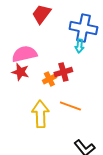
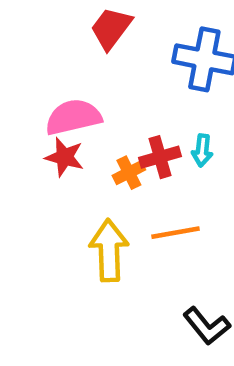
cyan arrow: (79, 46) -> (202, 150), moved
orange line: (70, 106) -> (176, 233), turned -30

